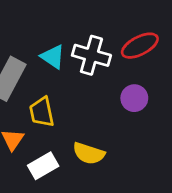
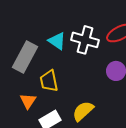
yellow semicircle: (89, 153) -> (83, 111), turned 120

